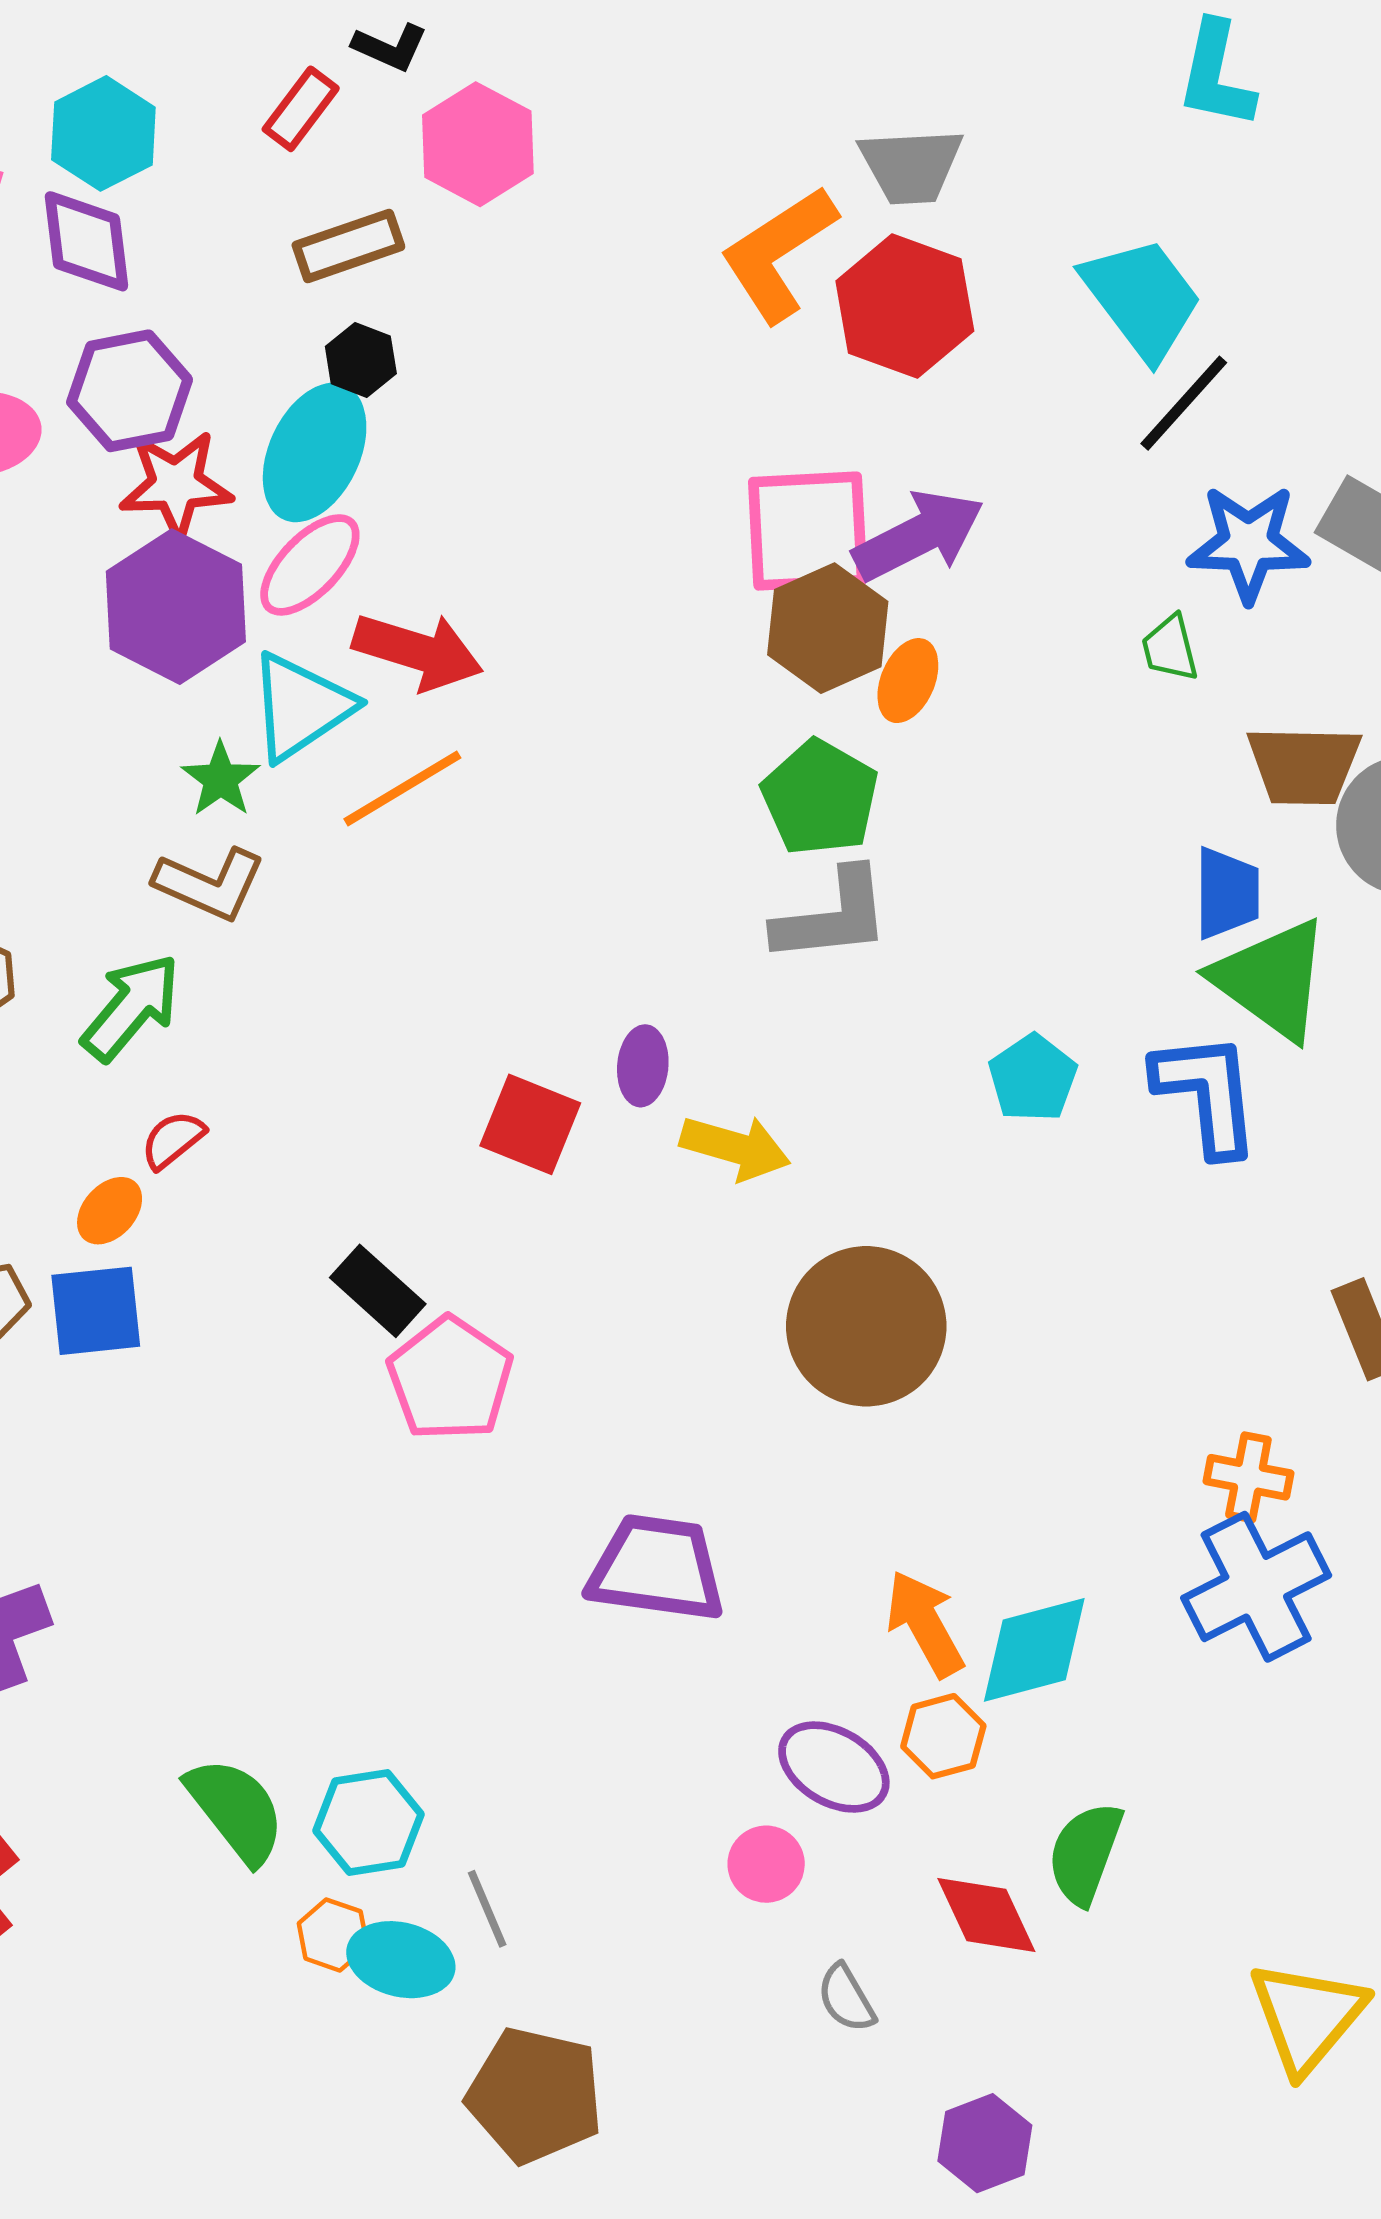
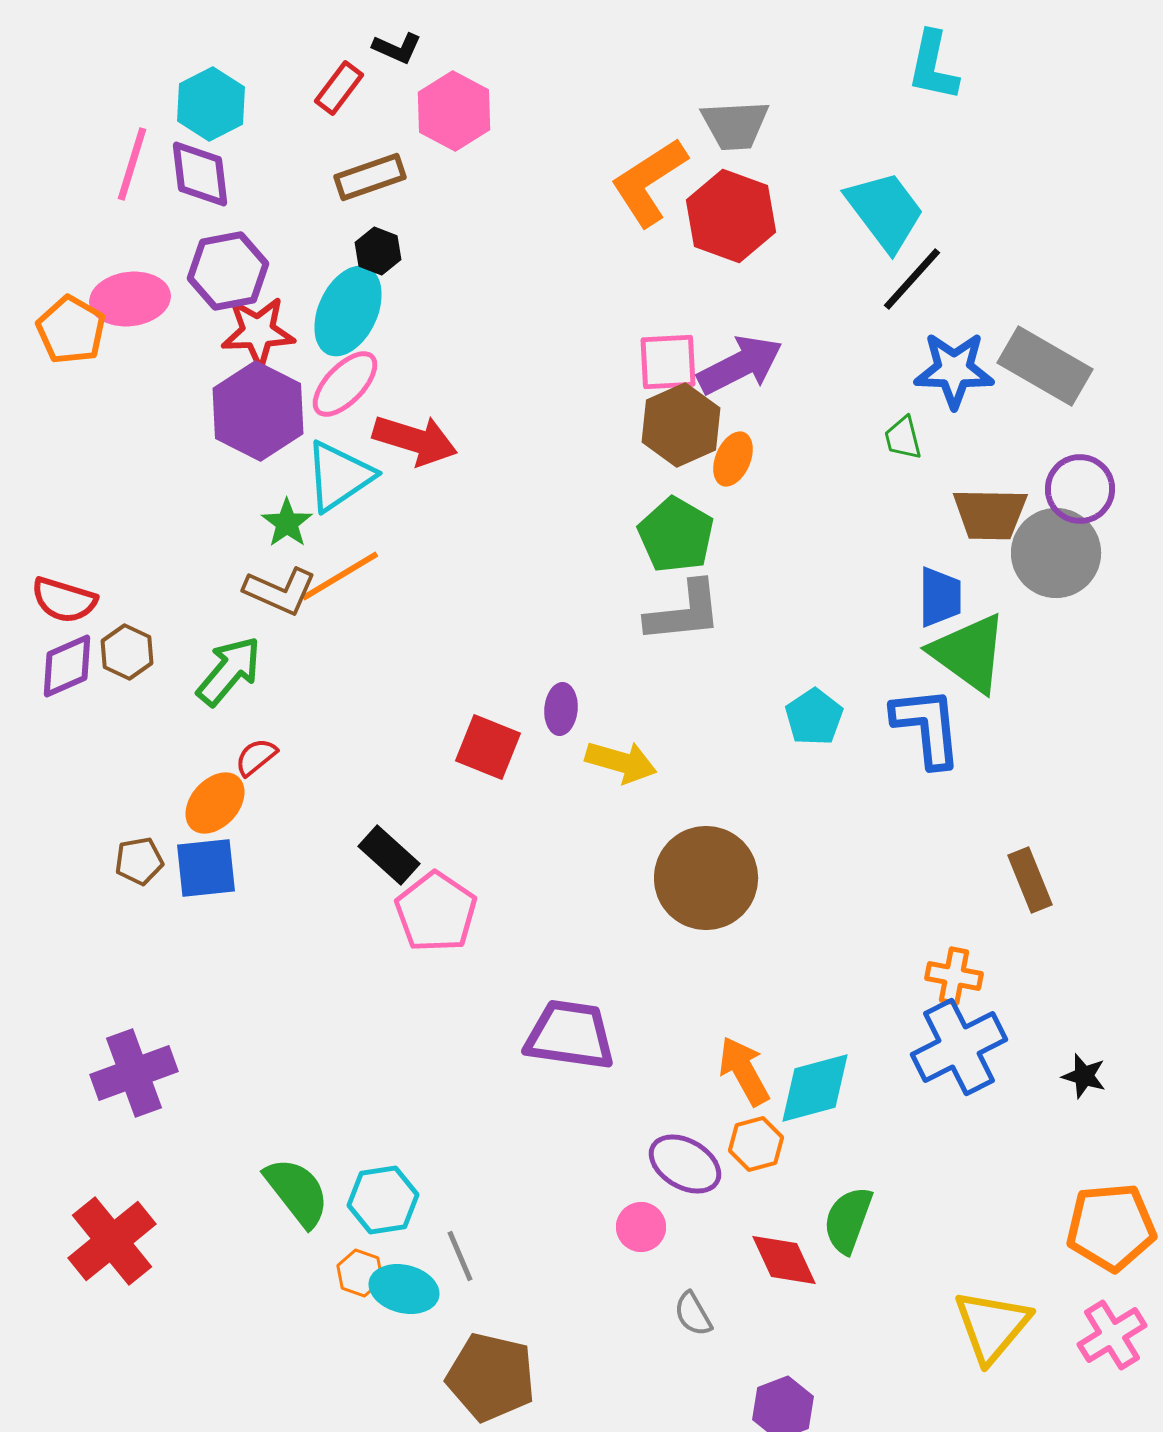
pink square: (808, 531) -> (668, 362), size x0.7
orange line: (402, 788) -> (340, 576), moved
orange ellipse: (110, 1211) -> (215, 803), size x1.4

